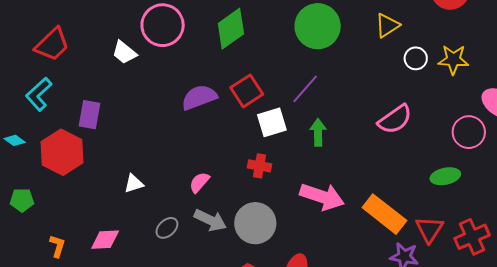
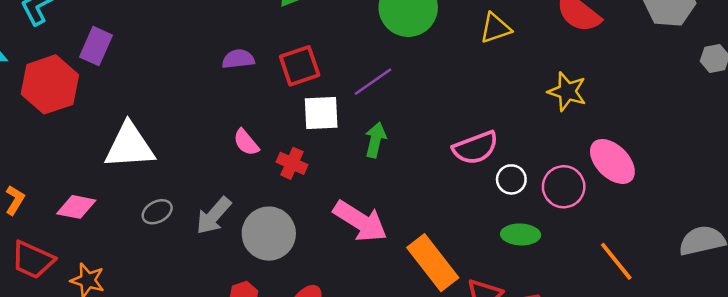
white circle: (416, 58) -> (511, 179), moved
purple semicircle: (199, 97) -> (238, 59), size x0.7
pink semicircle: (199, 182) -> (246, 142), moved, turned -95
white triangle: (134, 184) -> (130, 146), size x2.0
gray arrow: (210, 220) -> (214, 216), turned 92

